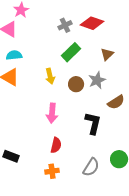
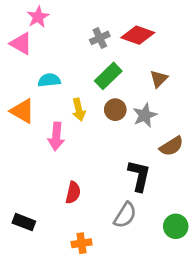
cyan semicircle: (14, 55) -> (49, 80), moved
brown circle: (76, 84) -> (115, 110), moved
pink arrow: (52, 113) -> (56, 136), moved
red semicircle: (56, 145) -> (73, 193), moved
gray semicircle: (91, 167) -> (125, 215), moved

